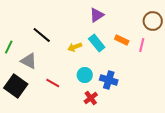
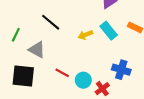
cyan circle: (85, 75) -> (83, 80), moved
black square: (16, 86) -> (23, 76), turned -30

